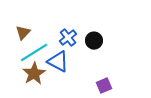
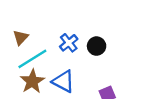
blue triangle: (58, 62) -> (63, 81), moved

